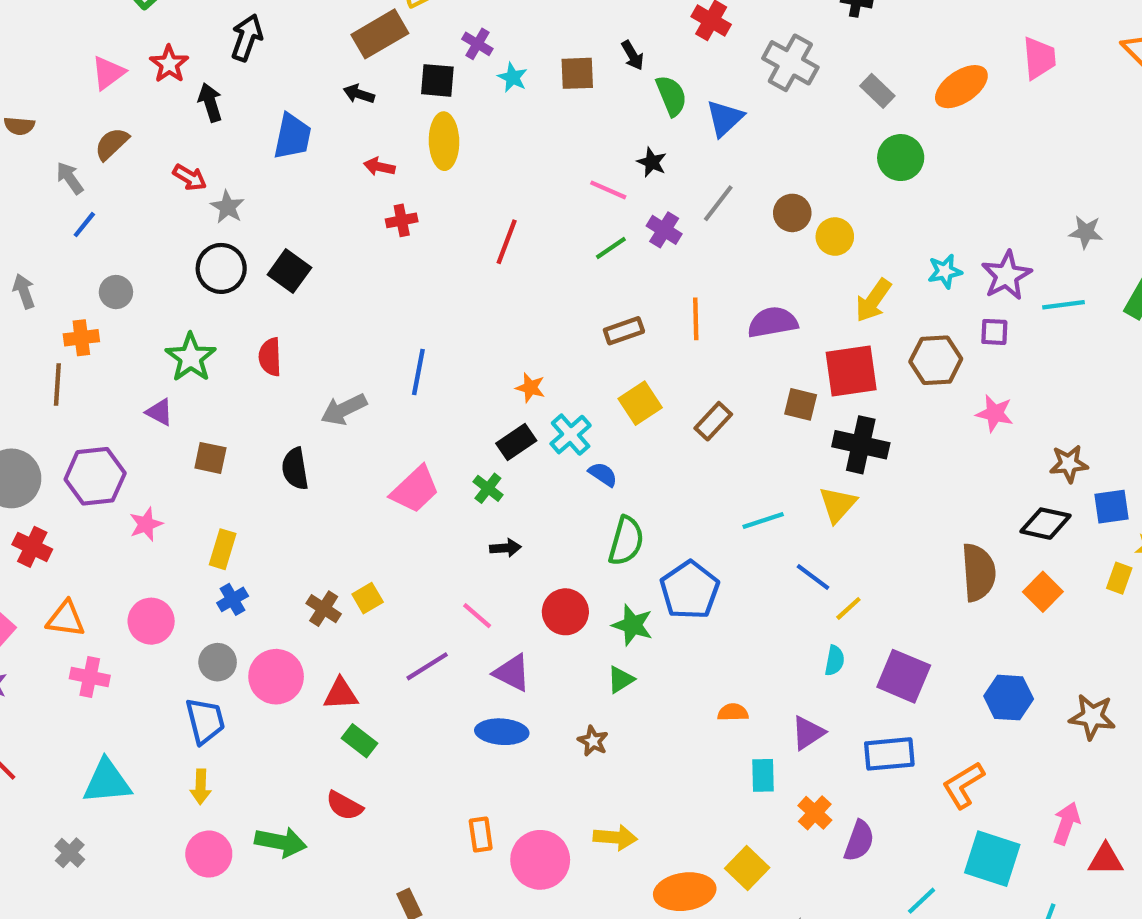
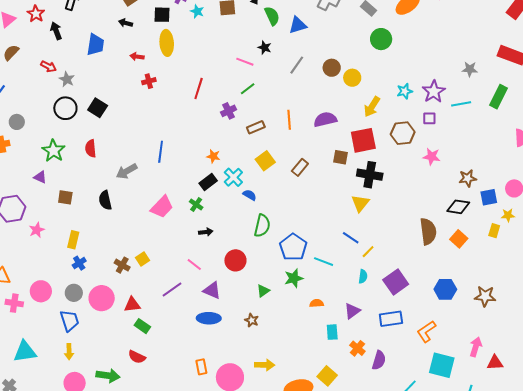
blue triangle: (725, 118) -> (298, 25), turned 30
purple cross: (664, 230) -> (229, 111), moved, turned 35
cyan line: (763, 521) -> (324, 262), moved, turned 42
pink circle: (151, 621) -> (41, 291), moved
green star: (633, 625) -> (294, 278), moved, turned -30
purple square: (904, 676) -> (396, 282), turned 35

